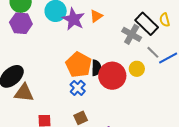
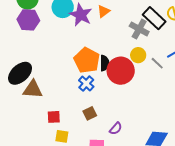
gray line: (153, 52) -> (157, 63), moved
yellow circle: (137, 69) -> (138, 55), moved

